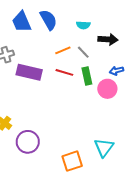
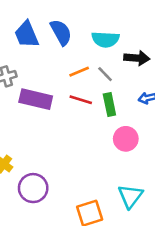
cyan semicircle: (83, 25) -> (105, 39), size x1.5
pink circle: (107, 89) -> (126, 139), moved

